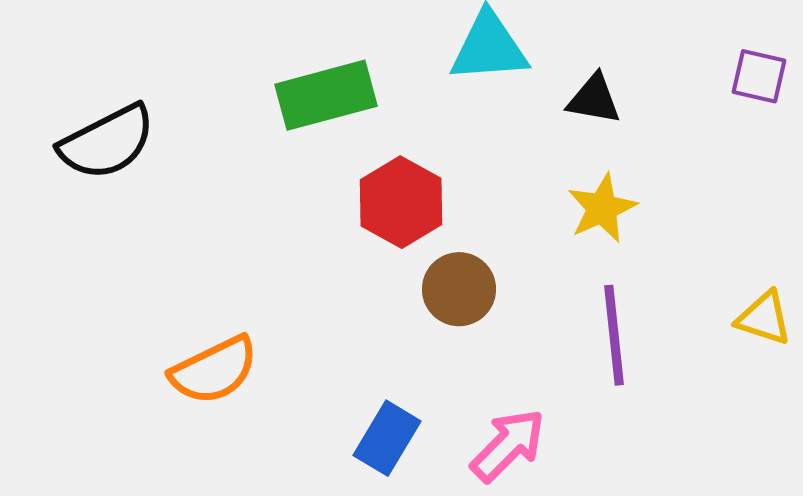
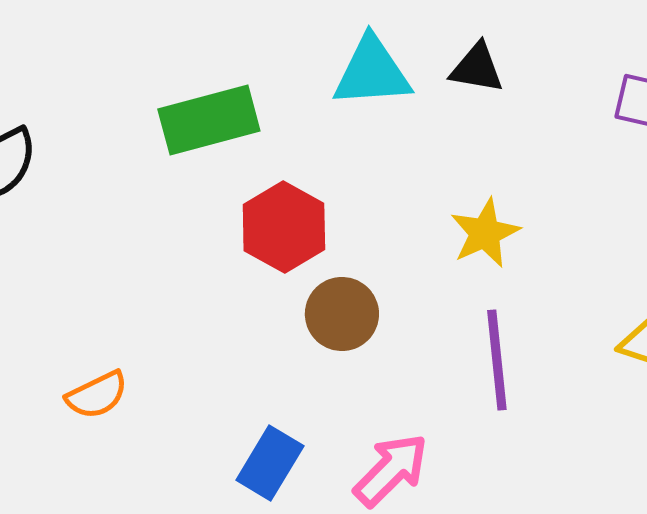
black triangle: (594, 99) -> (477, 68), moved
orange semicircle: (214, 370) -> (97, 395), size x0.7

